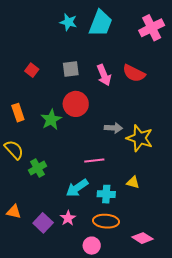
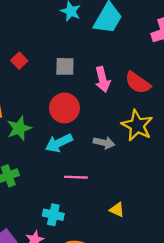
green star: (51, 120) -> (19, 128), moved
yellow star: (140, 138) -> (137, 125), moved
cyan arrow: (77, 188) -> (59, 143), moved
cyan cross: (106, 194) -> (53, 215), moved

